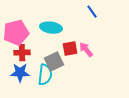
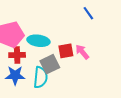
cyan ellipse: (51, 28) -> (38, 41), moved

